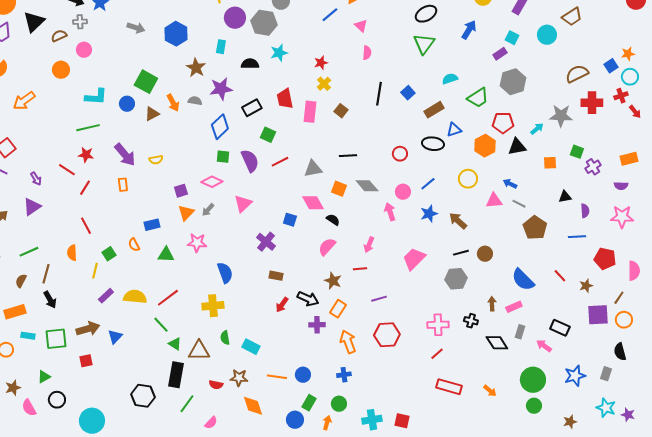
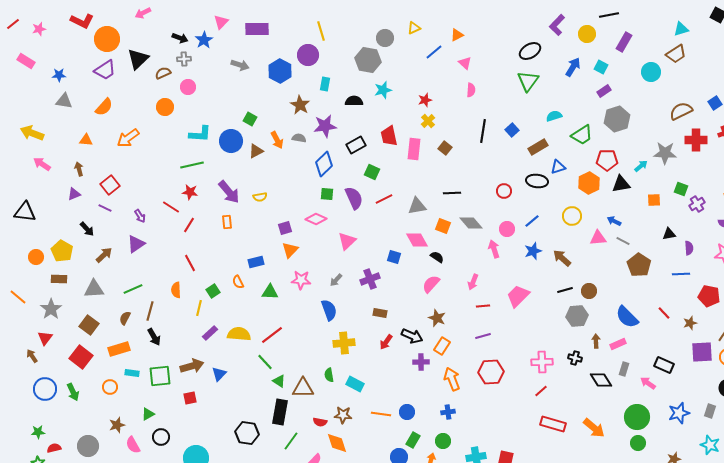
purple circle: (235, 18) -> (308, 55), moved
cyan square: (512, 38) -> (601, 67), moved
green square: (146, 82) -> (250, 119), size x0.6
blue circle: (127, 104) -> (231, 141), size x1.5
gray arrow: (208, 210) -> (336, 280), moved
purple cross: (266, 242) -> (370, 279), turned 30
red line: (360, 269) -> (483, 306), moved
gray hexagon: (456, 279) -> (577, 316), moved
yellow cross: (213, 306) -> (344, 343), moved
orange arrow: (490, 391) -> (594, 428), size x1.6
orange diamond: (253, 406) -> (337, 443), moved

